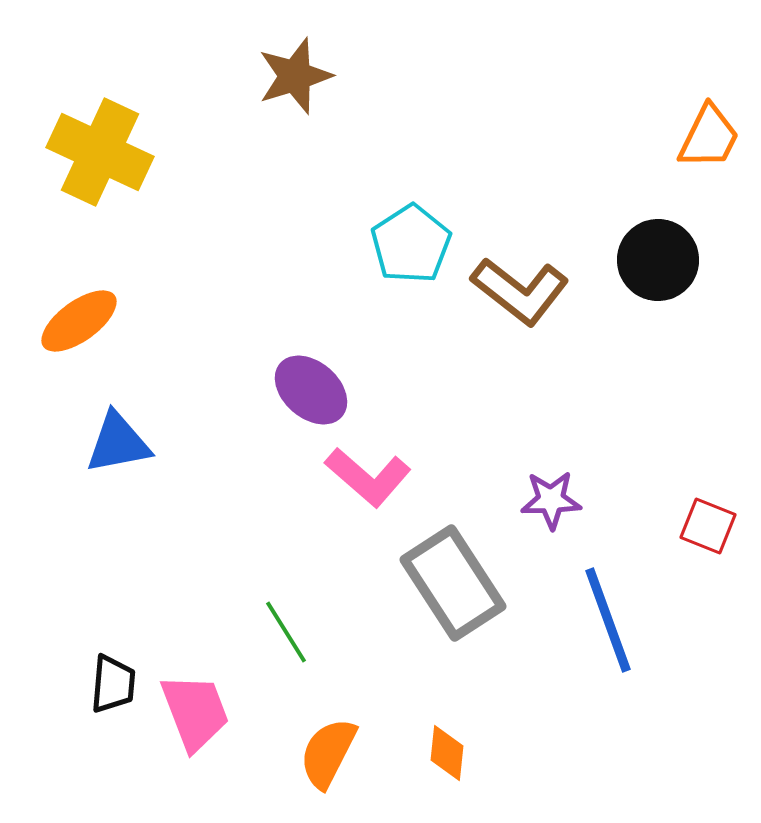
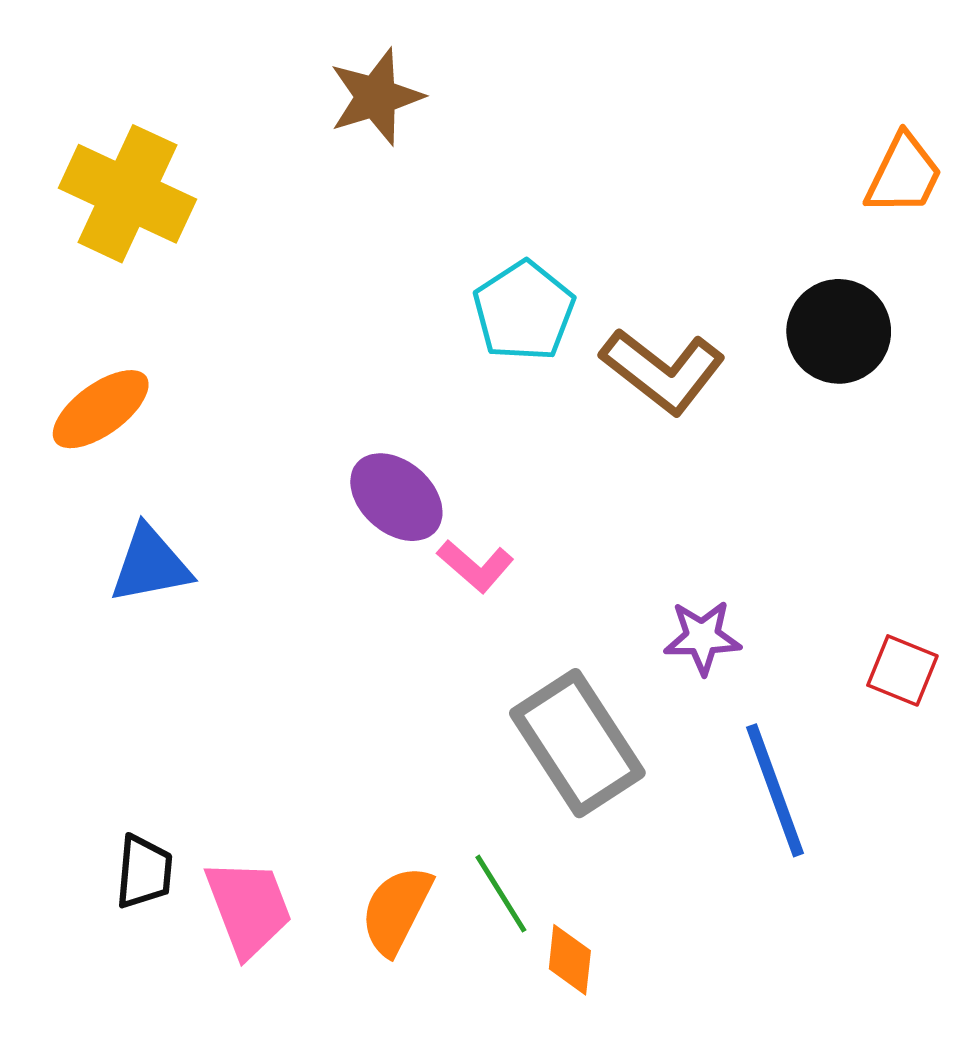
pink L-shape: (368, 477) -> (475, 566), moved, size x0.7
green line: (286, 632) -> (501, 894), moved
orange semicircle: (328, 753) -> (396, 910), moved

